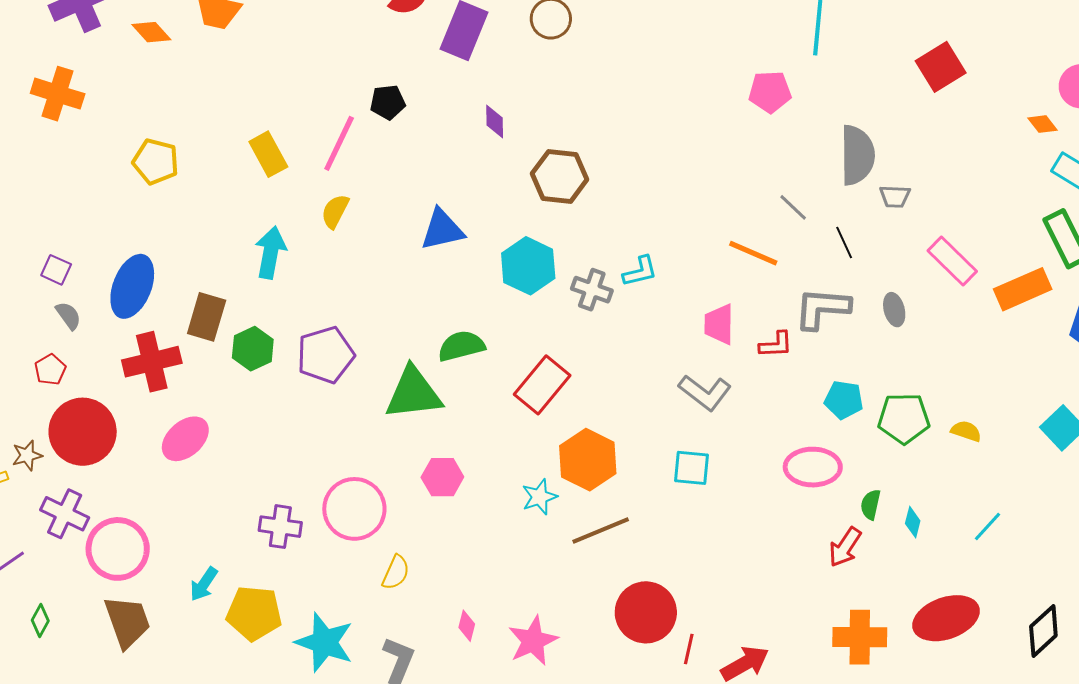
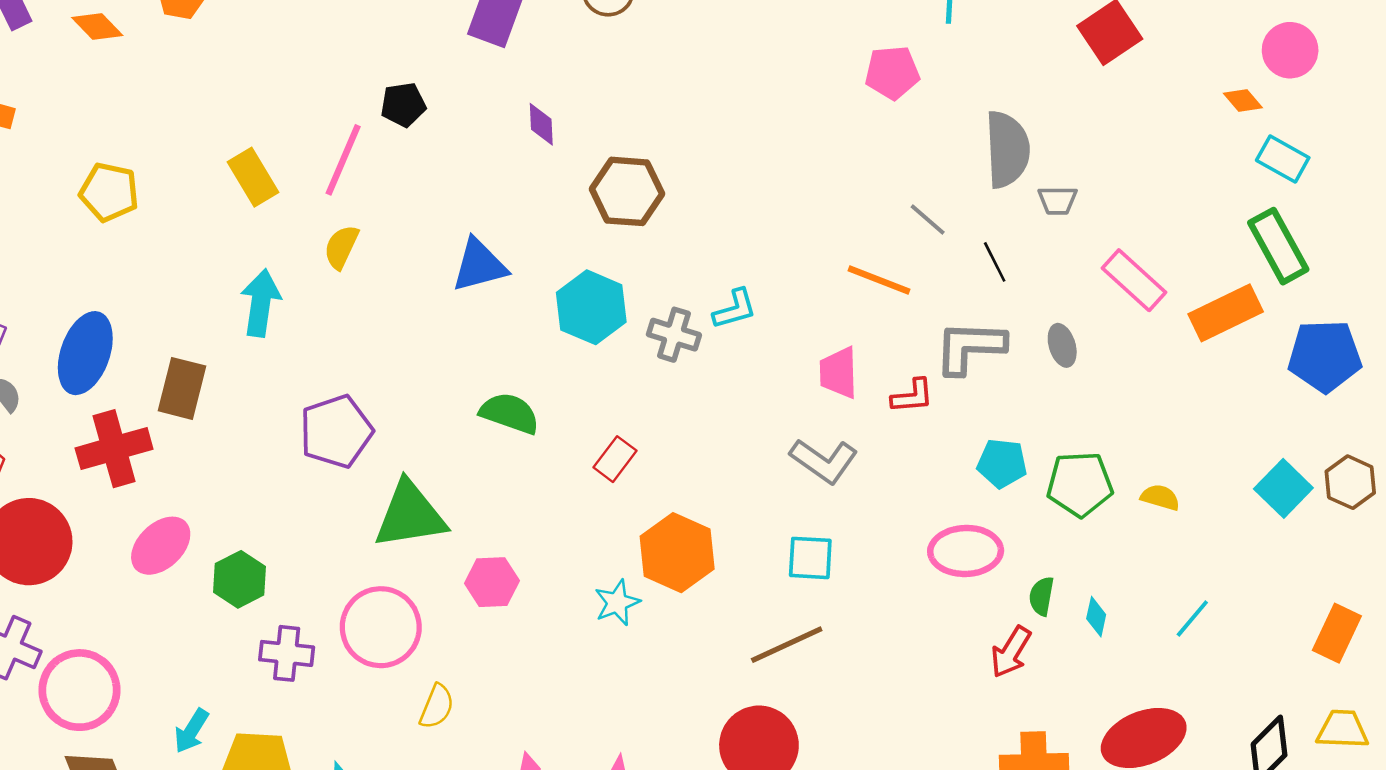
green semicircle: (461, 346) -> (510, 413), turned 36
green hexagon: (253, 349) -> (239, 579), moved
red rectangle: (542, 385) -> (615, 459), size x0.6
green triangle: (413, 393) -> (410, 515), moved
brown line: (601, 531) -> (787, 645), moved

